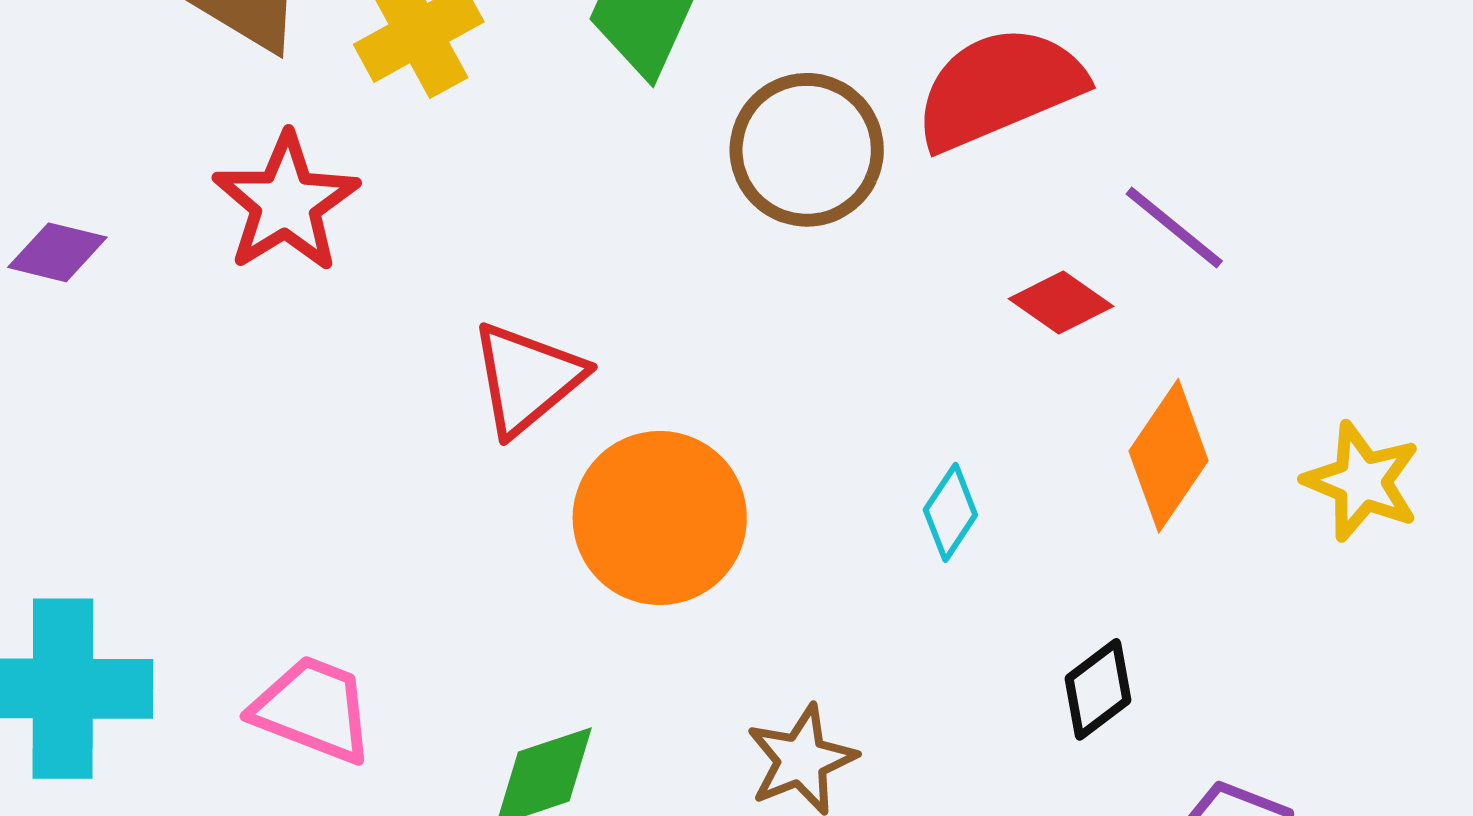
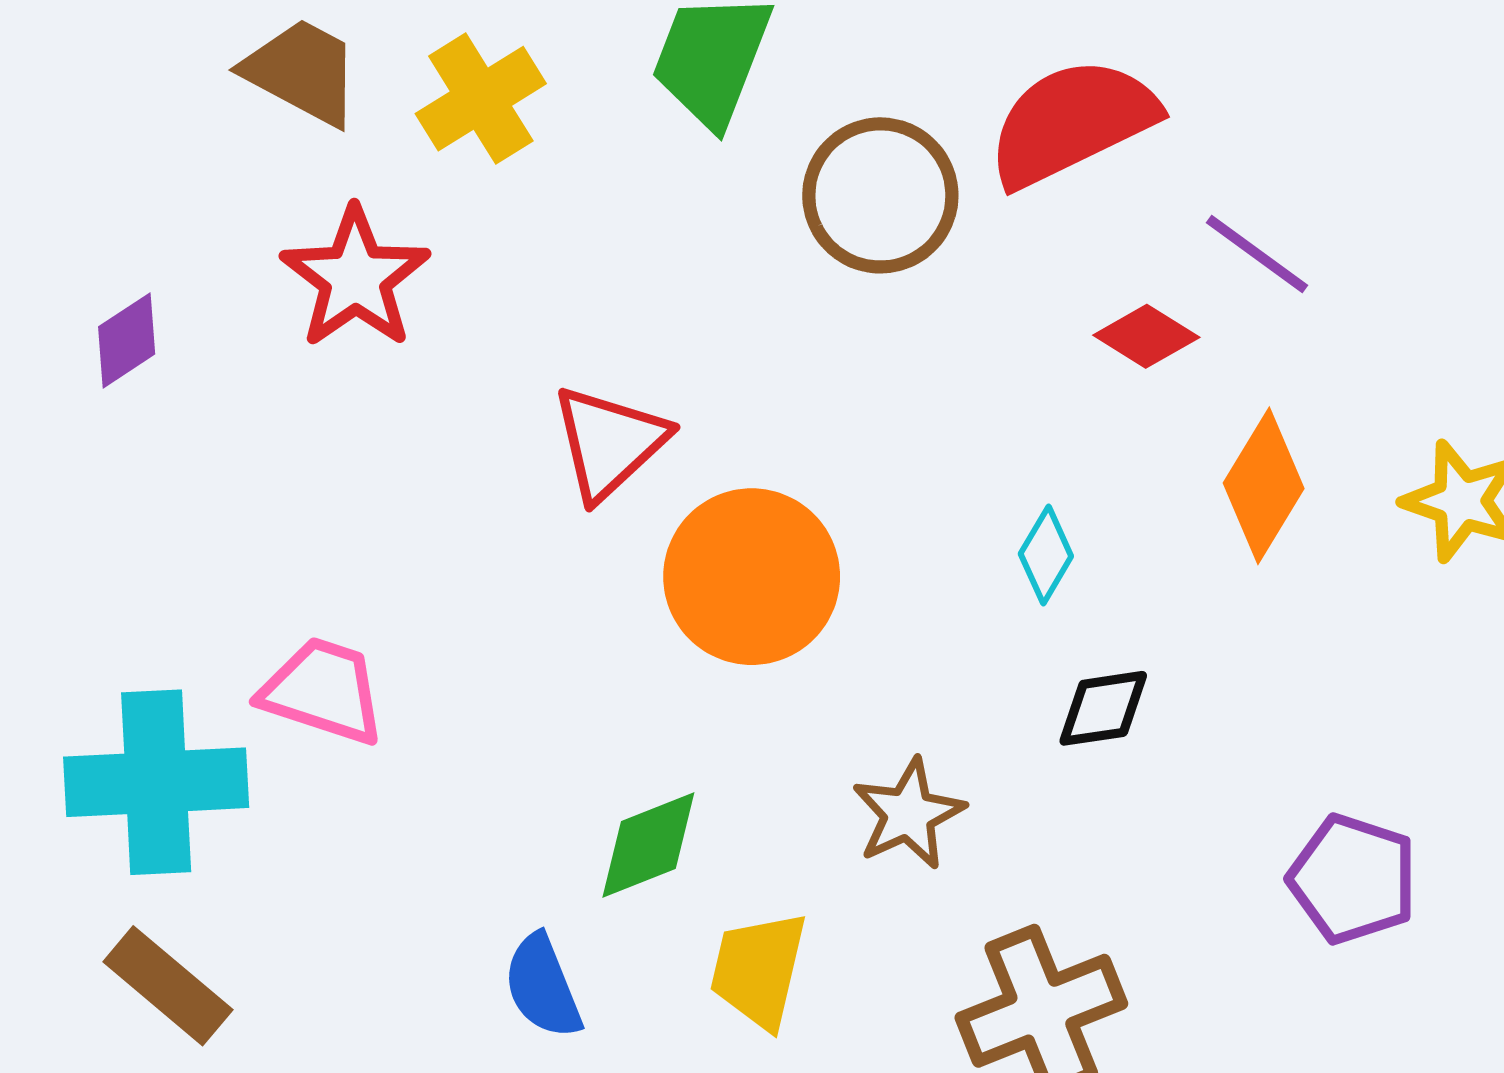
purple diamond: (57, 252) -> (127, 340), turned -44
black diamond: (1098, 689) -> (1103, 708), moved, turned 32
pink trapezoid: (313, 709) -> (323, 691), moved

